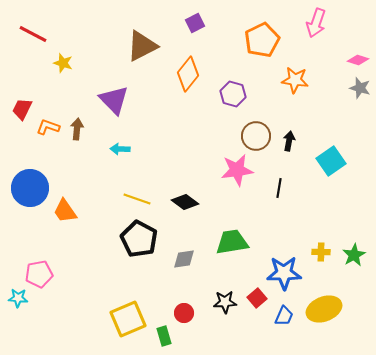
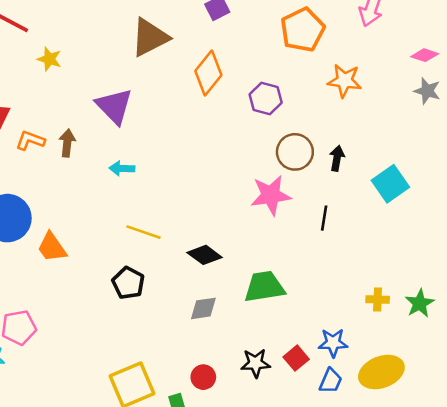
black diamond: (185, 202) -> (205, 255), moved
black pentagon: (139, 239) -> (128, 283), moved, size x0.7
blue star: (284, 273) -> (333, 343), moved, size x0.7

